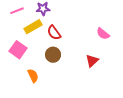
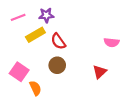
pink semicircle: (103, 34) -> (112, 42), turned -32
pink square: (18, 50) -> (19, 72), moved

